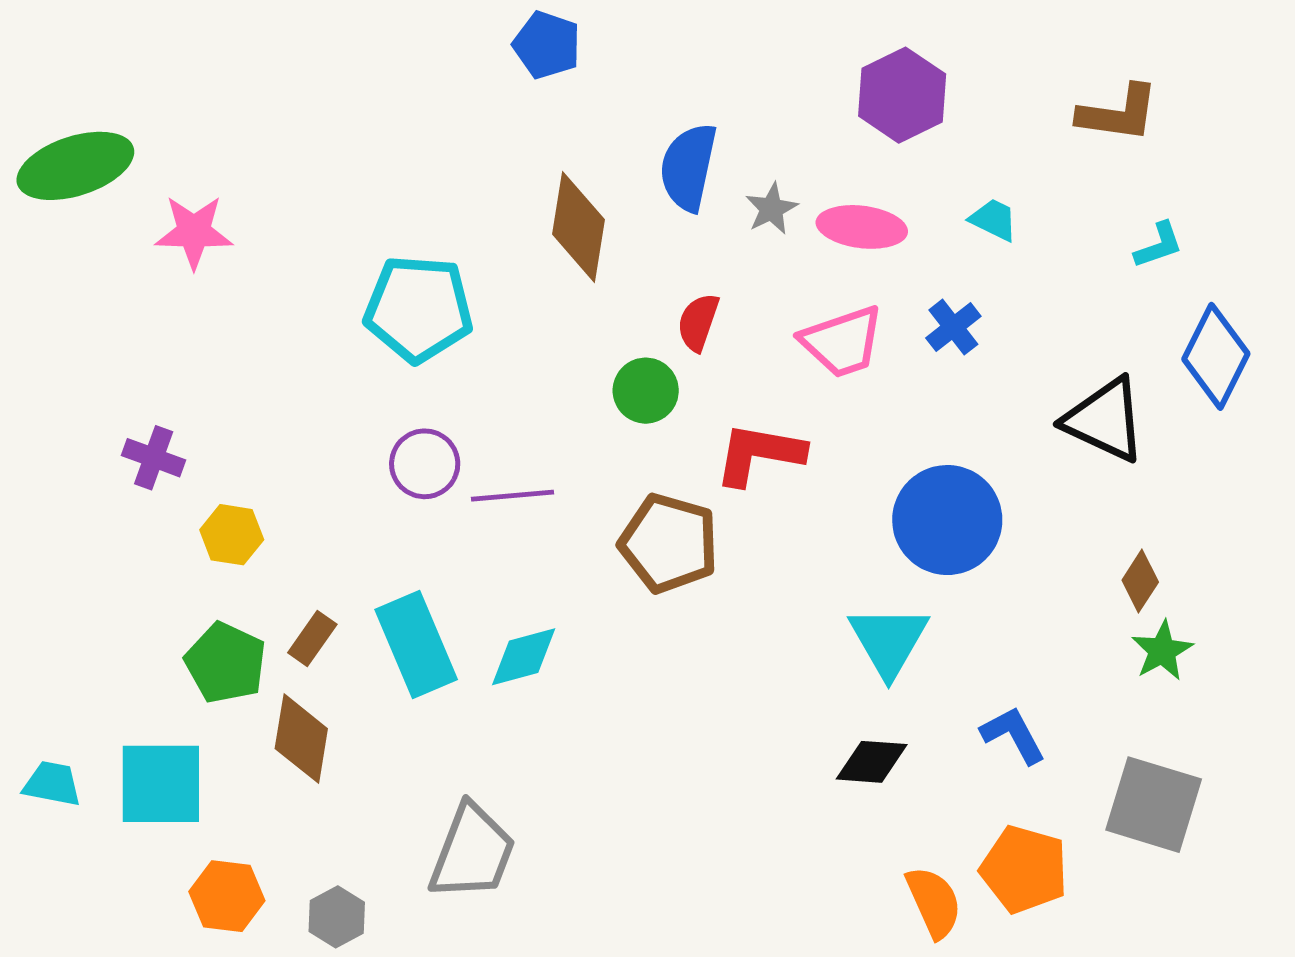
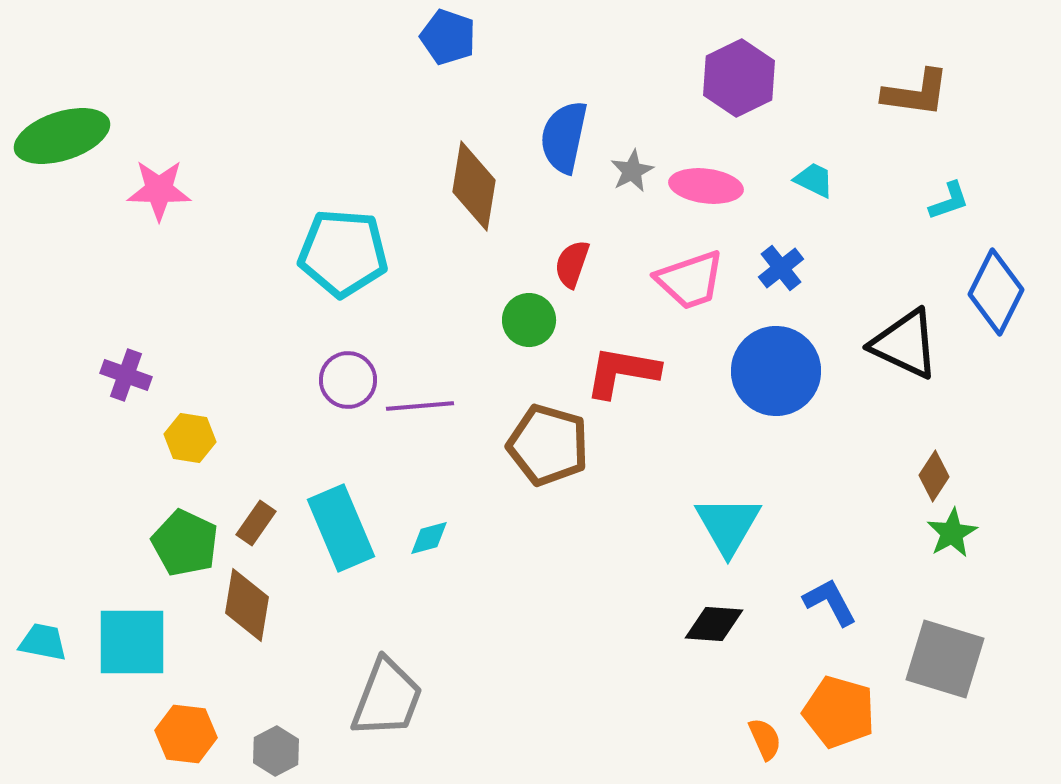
blue circle: (947, 520) -> (776, 371), moved
cyan diamond: (524, 657) -> (429, 538), size x0.7
orange semicircle: (934, 902) -> (765, 739), size x0.7

